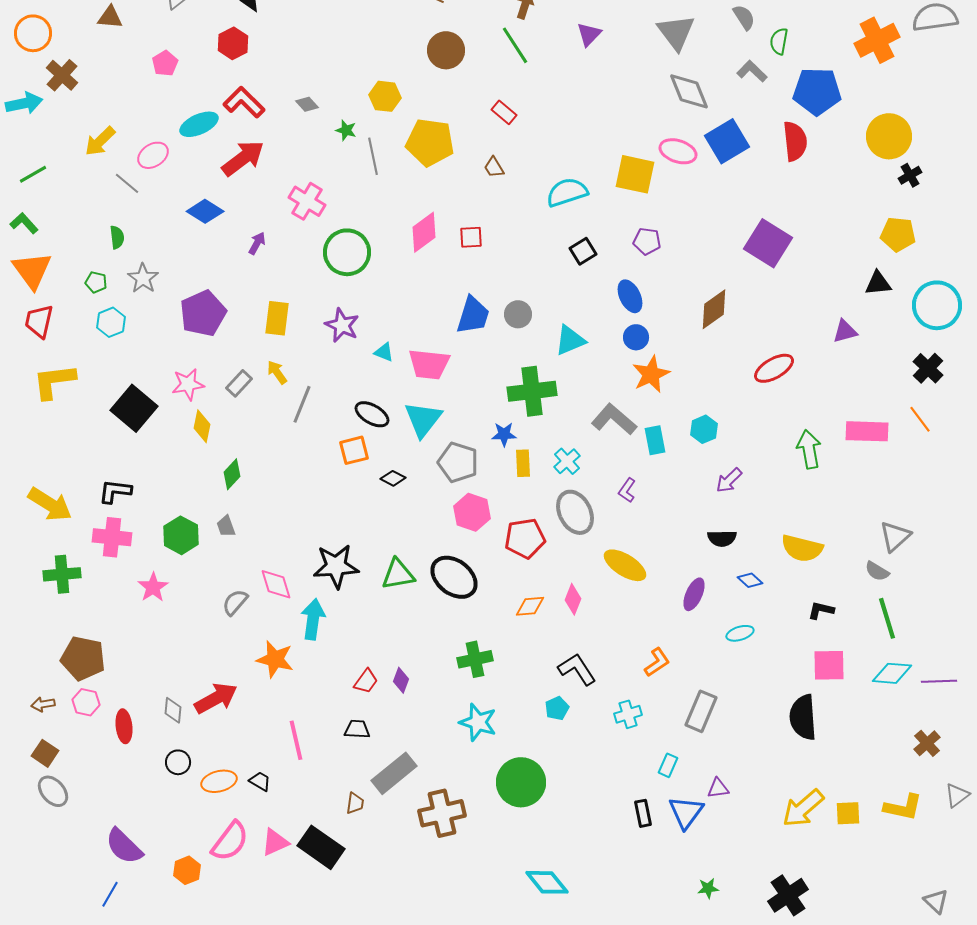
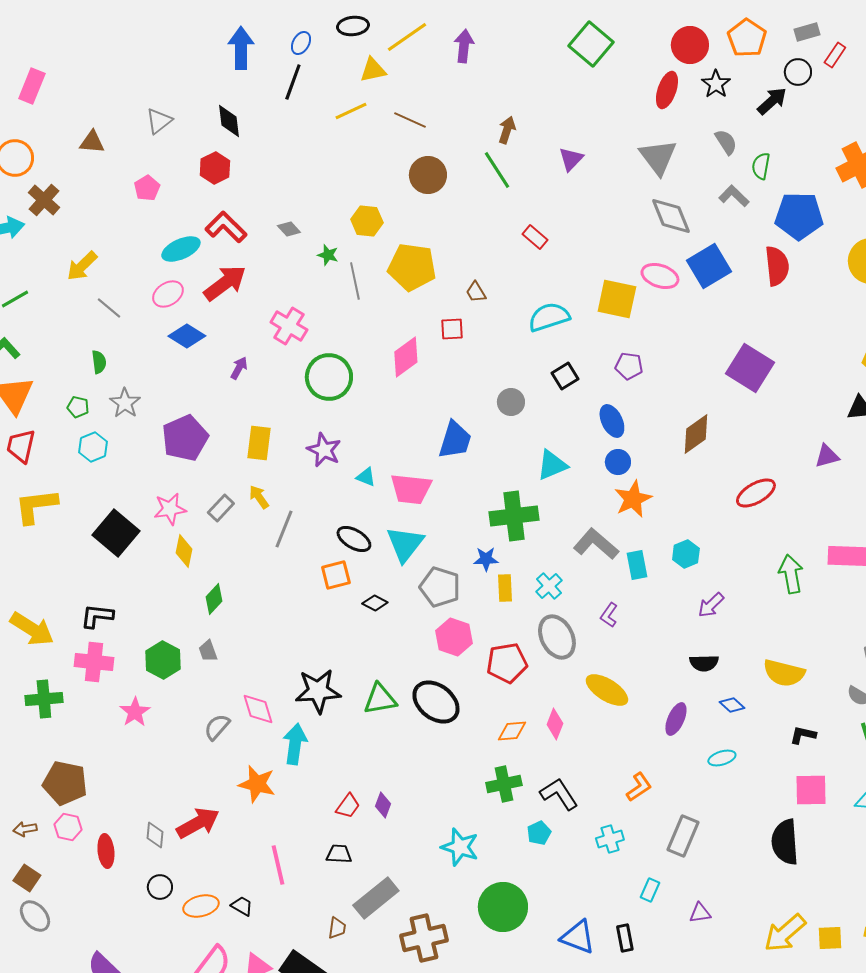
red rectangle: (504, 112) -> (535, 237), moved
pink ellipse: (153, 155) -> (168, 294), moved
red square: (471, 237) -> (452, 329), moved
gray circle: (518, 314) -> (511, 402), moved
green cross: (475, 659) -> (504, 784), moved
blue triangle: (686, 812) -> (578, 937), moved, turned -45

